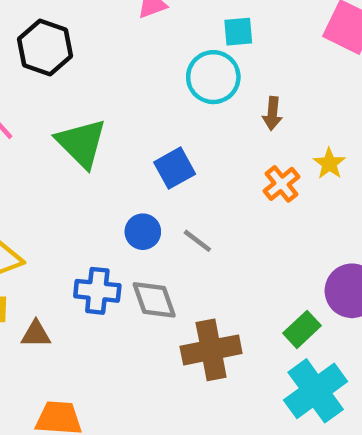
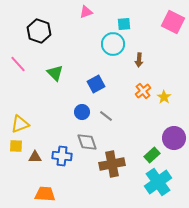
green triangle: (81, 143) -> (55, 73), size x0.7
yellow star: (329, 163) -> (164, 97), moved
blue cross: (97, 291) -> (62, 156), moved

